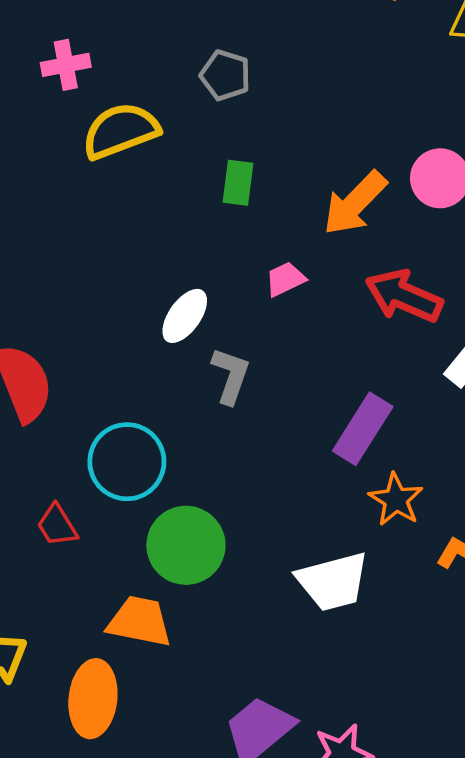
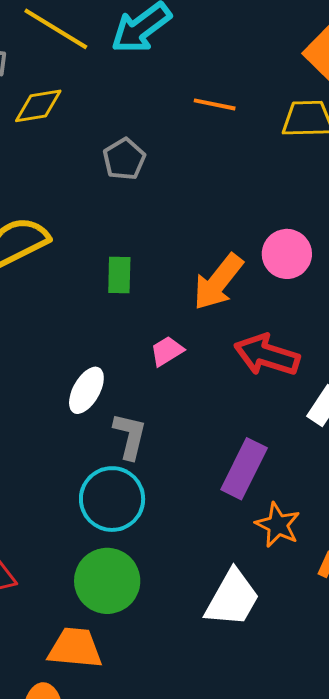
gray pentagon: (225, 75) -> (124, 159), moved, turned 30
cyan circle: (127, 462) -> (112, 499), moved
white trapezoid: (333, 581) -> (232, 598), turned -40

